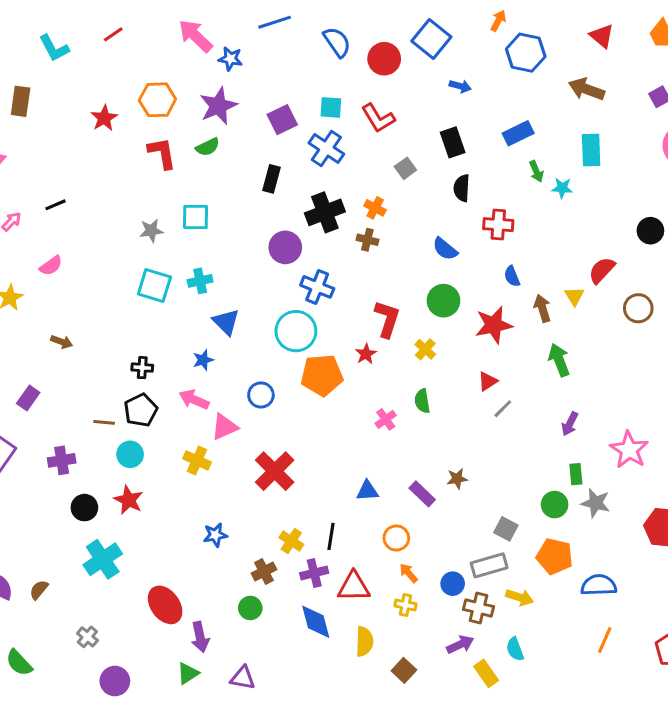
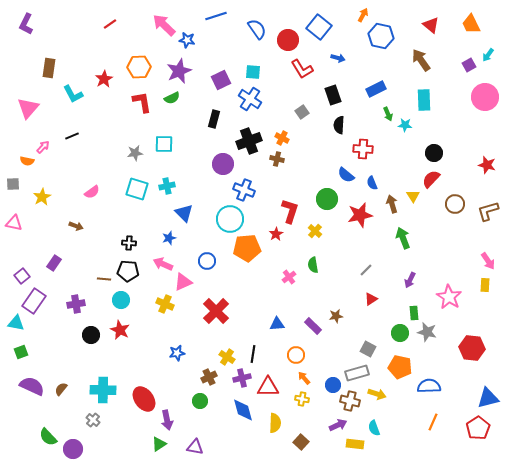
cyan L-shape: (54, 48) -> (73, 94), moved
brown arrow: (587, 89) -> (421, 60), turned 35
red L-shape: (378, 118) -> (302, 69), moved
black circle: (650, 231) -> (434, 153), moved
blue semicircle: (445, 249) -> (346, 175), moved
pink semicircle: (51, 266) -> (92, 192), moved
red triangle: (488, 381) -> (371, 299), moved
black pentagon: (141, 410) -> (128, 271), turned 30
cyan cross: (103, 559) -> (103, 390), moved, turned 35
yellow rectangle: (486, 673) -> (355, 444), turned -48
purple circle: (115, 681) -> (73, 449), moved

